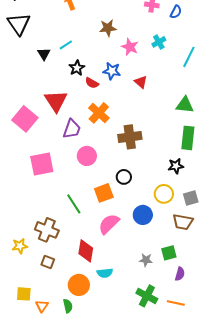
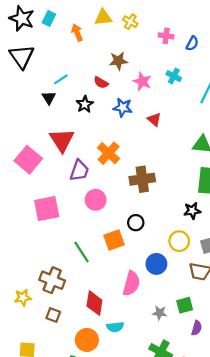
cyan cross: (159, 42) -> (174, 76), turned -32
cyan line: (66, 45) -> (61, 79), moved
black triangle: (44, 54) -> (49, 98), moved
red semicircle: (92, 83) -> (101, 83), moved
pink semicircle: (109, 224) -> (131, 283), moved, turned 150

